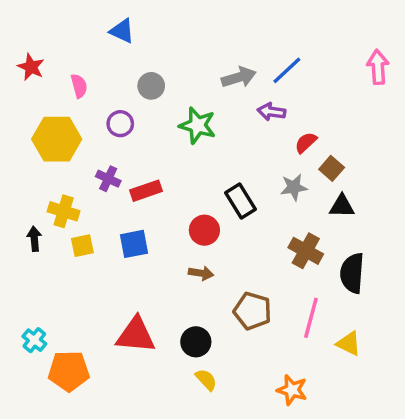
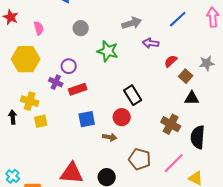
blue line: (287, 70) -> (178, 19), moved
purple circle: (120, 124) -> (69, 66), moved
gray star: (294, 187) -> (207, 63), moved
red circle: (204, 230) -> (122, 117), moved
blue square: (134, 244) -> (87, 119), moved
pink line: (311, 318) -> (174, 163), turned 30

